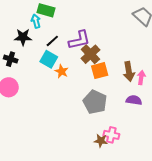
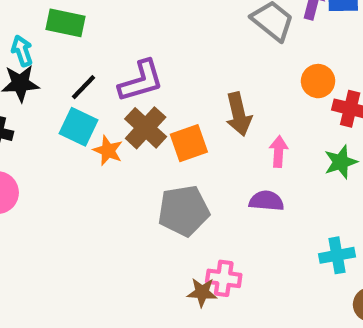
cyan arrow: (36, 21) -> (22, 51), moved
brown cross: (90, 54) -> (146, 128), moved
brown arrow: (129, 71) -> (239, 114), moved
gray pentagon: (95, 102) -> (184, 211), turned -30

